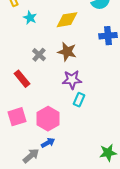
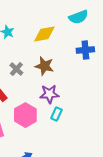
pink hexagon: (48, 119) -> (25, 115), moved

